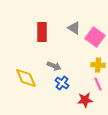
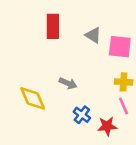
red rectangle: (42, 32) -> (53, 26), moved
pink square: (95, 37) -> (120, 47), turned -30
blue cross: (62, 83) -> (82, 115), moved

